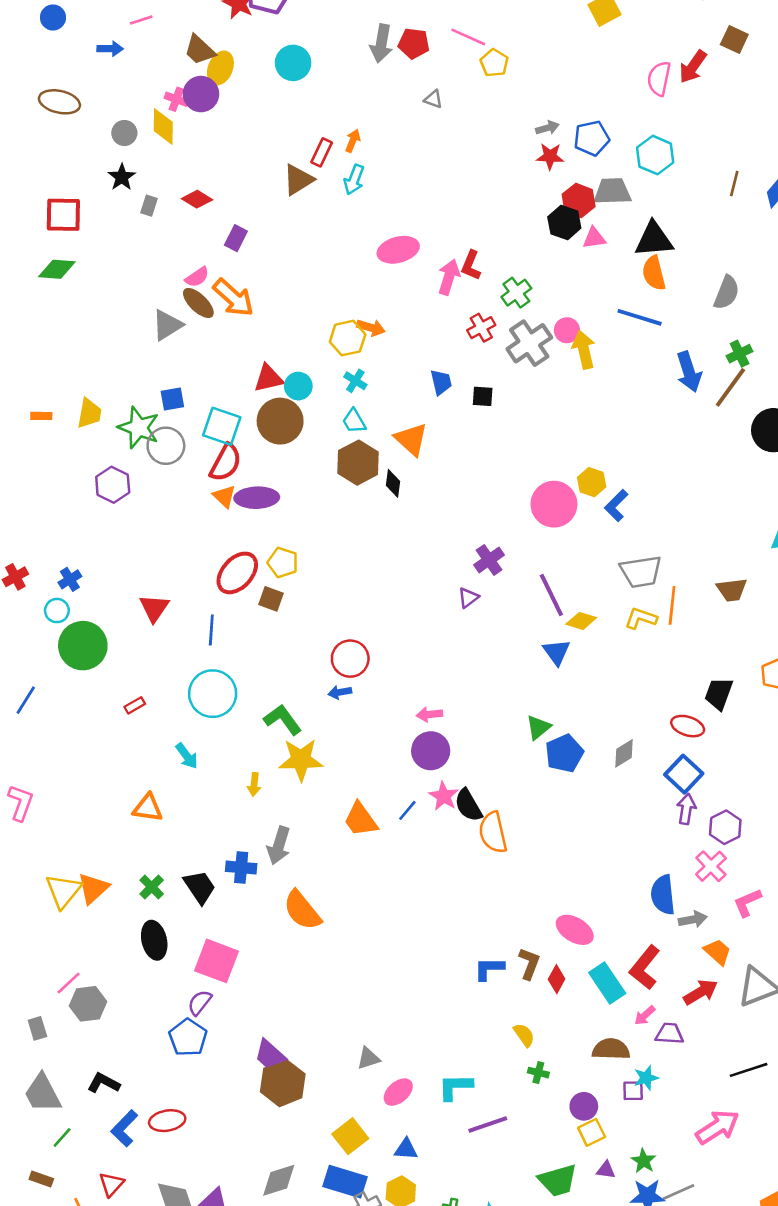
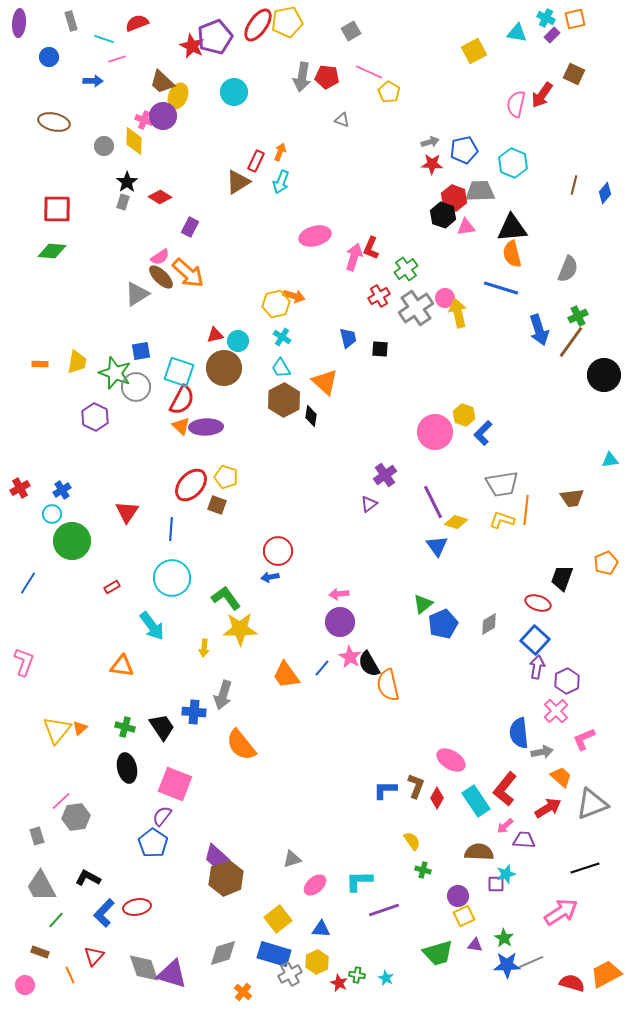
black star: (122, 177) -> (127, 182), moved
red triangle: (268, 378) -> (215, 335), size x0.7
cyan arrow: (187, 756) -> (152, 626), size x1.4
green cross: (152, 887) -> (125, 727), turned -30
orange triangle: (93, 888) -> (80, 728), size x0.6

